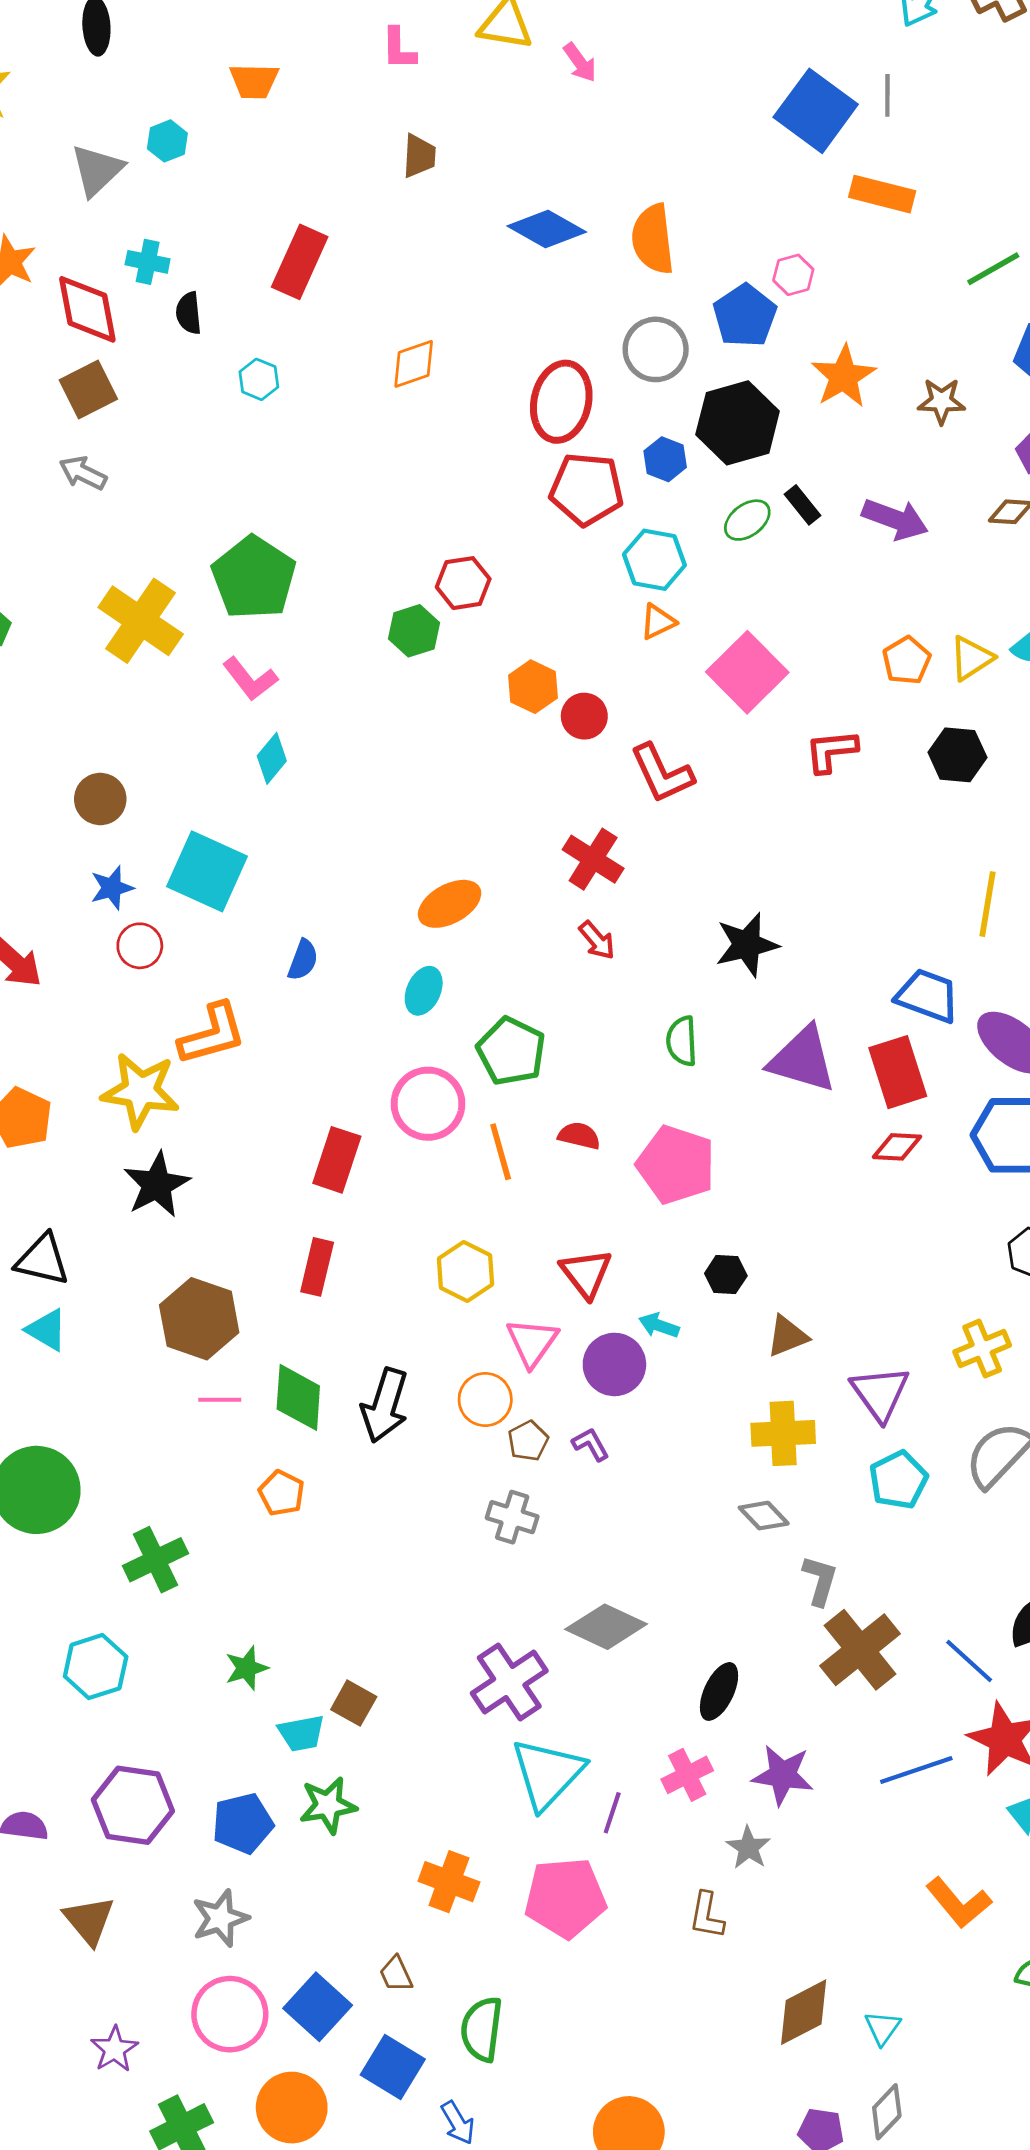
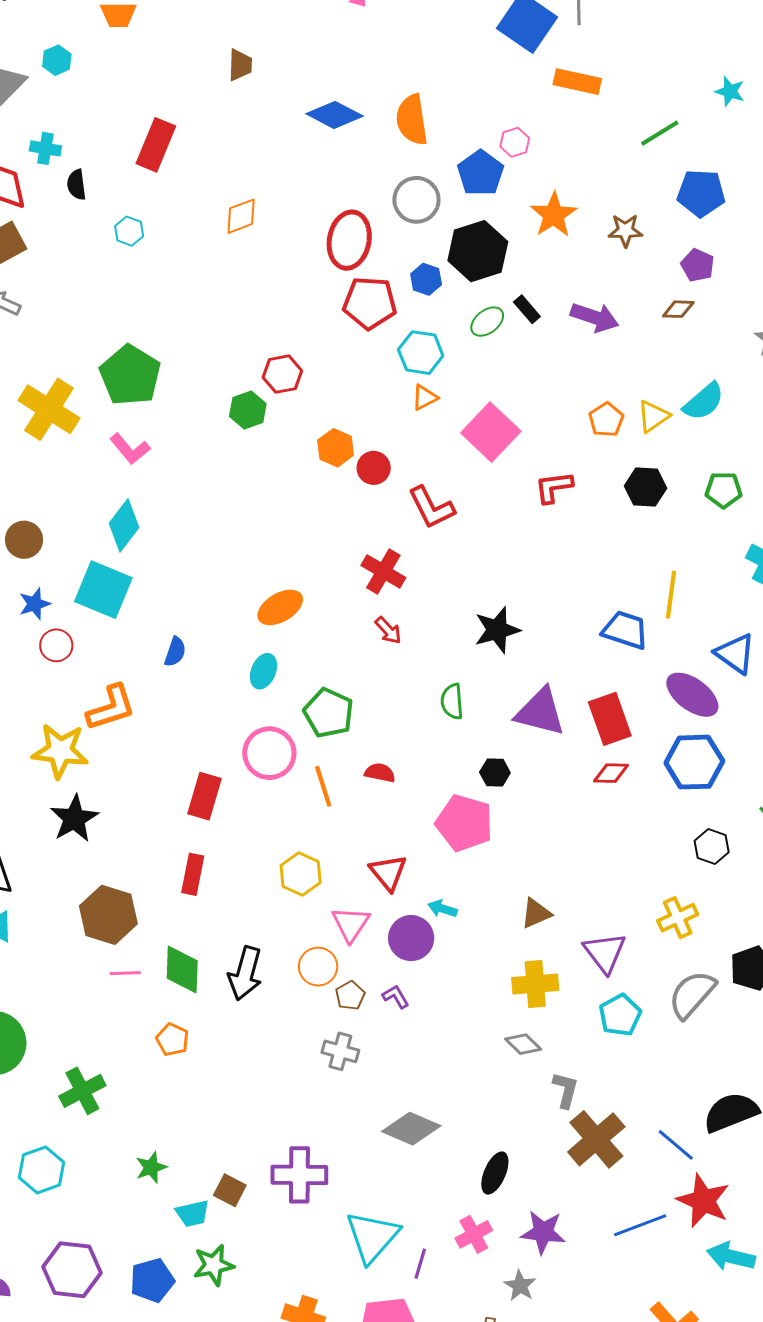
cyan diamond: (272, 758) -> (124, 525), moved, size x1.4
blue trapezoid: (928, 996) -> (625, 630), moved
pink pentagon: (676, 1165) -> (464, 823), moved
black hexagon: (726, 1275) -> (495, 772), moved
purple cross: (509, 1682) -> (299, 1175), moved, turned 36

